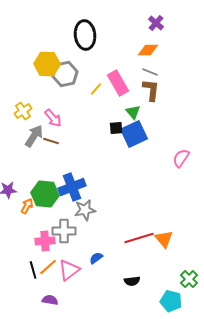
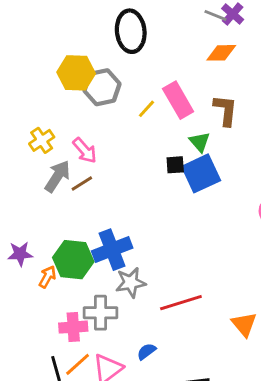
gray line: (150, 72) -> (215, 15), moved
brown line: (51, 141) -> (82, 183), turned -49
red line: (139, 238) -> (181, 303), moved

